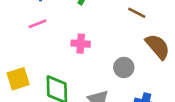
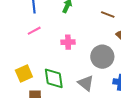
gray circle: (124, 67) -> (102, 57), size x1.5

